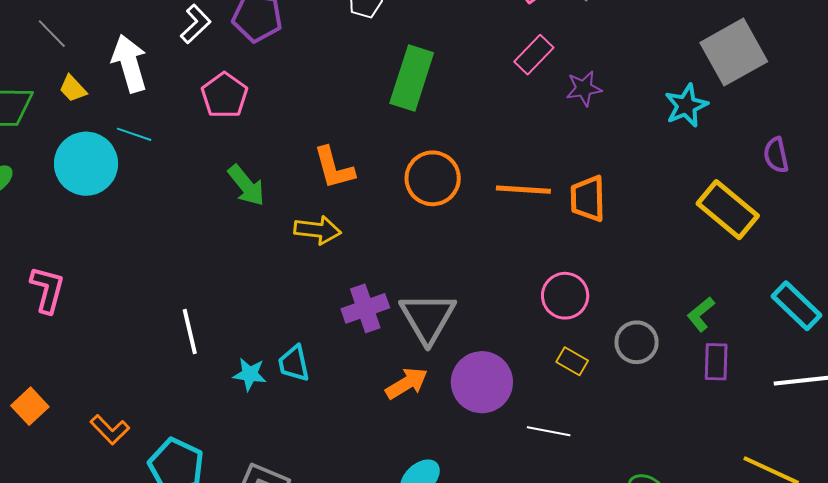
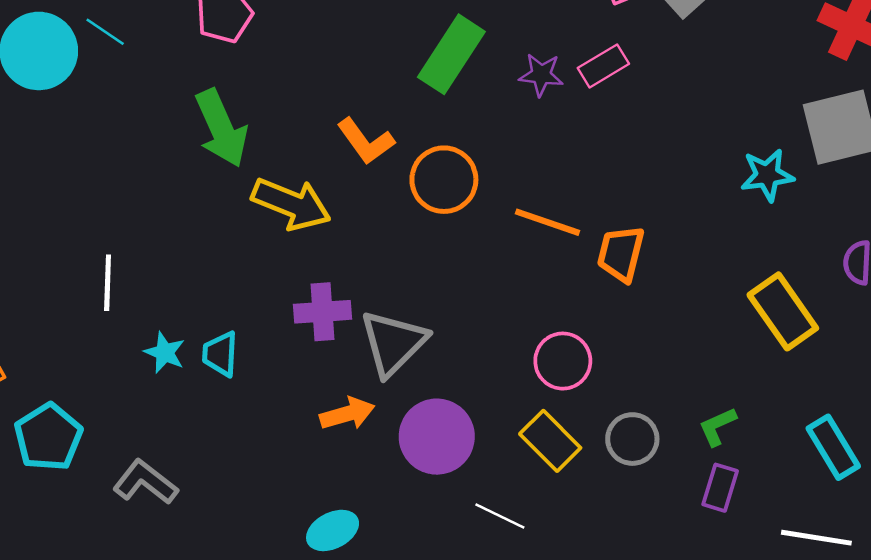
purple star: (584, 88) -> (541, 75), moved
orange L-shape: (334, 168) -> (366, 141), moved, turned -36
green arrow: (246, 185) -> (221, 128), size x1.4
yellow arrow: (318, 230) -> (291, 204), size x1.4
yellow rectangle: (572, 361) -> (550, 441), size x1.6

